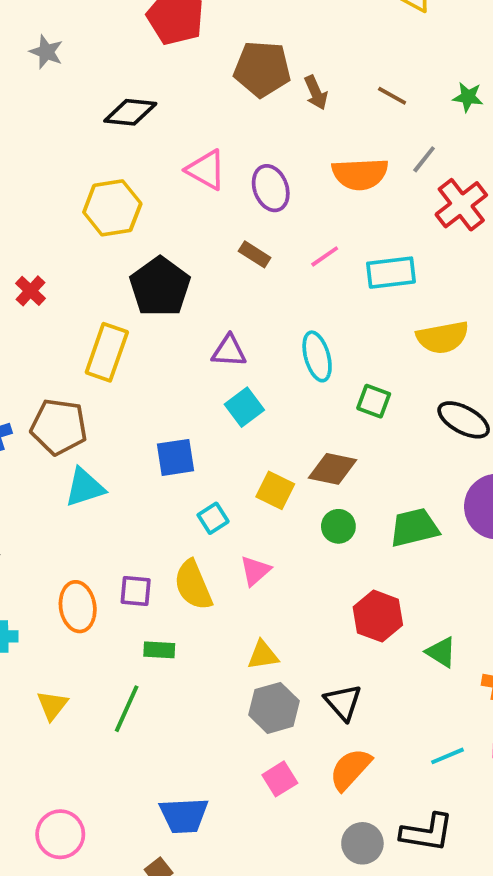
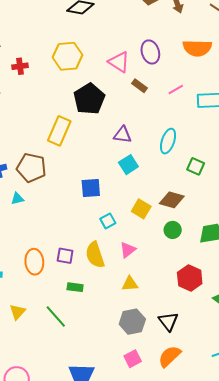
pink triangle: (206, 170) -> (119, 62), moved
red cross: (30, 291) -> (20, 66), moved, turned 35
cyan ellipse: (317, 356) -> (168, 141), turned 30
cyan triangle: (85, 487) -> (17, 199), moved, size x0.6
yellow triangle: (263, 655) -> (130, 284), moved
green line: (127, 709) -> (56, 316), turned -70

